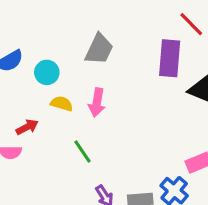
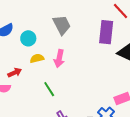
gray trapezoid: (99, 49) -> (62, 25), turned -55
yellow semicircle: (62, 104) -> (37, 58), turned -32

